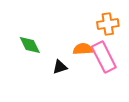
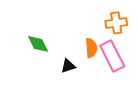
orange semicircle: (83, 49) -> (91, 48), turned 90

